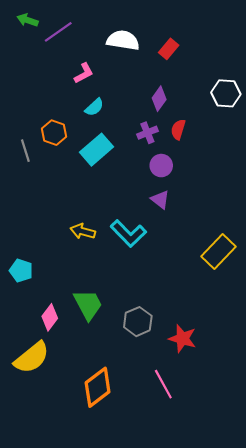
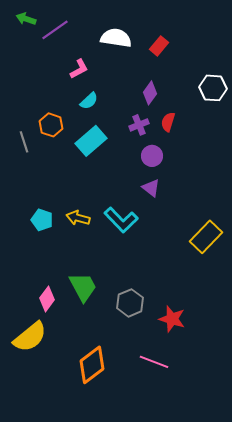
cyan pentagon: (21, 271) -> (42, 220), moved
pink line: (163, 384) -> (154, 362), turned -40

